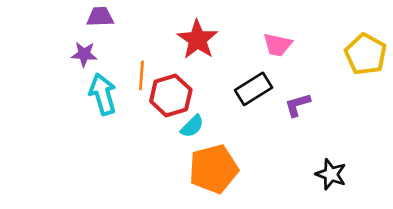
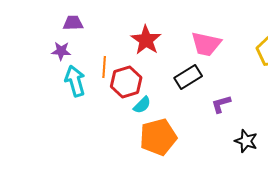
pink trapezoid: (278, 45) -> (206, 44), size x1.4
purple L-shape: (298, 105) -> (221, 104), moved

